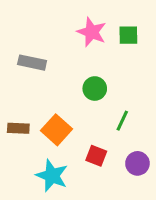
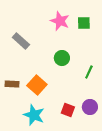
gray rectangle: (32, 63) -> (21, 41), turned 30
green line: (122, 121) -> (89, 72), moved
red square: (96, 156) -> (68, 110), moved

